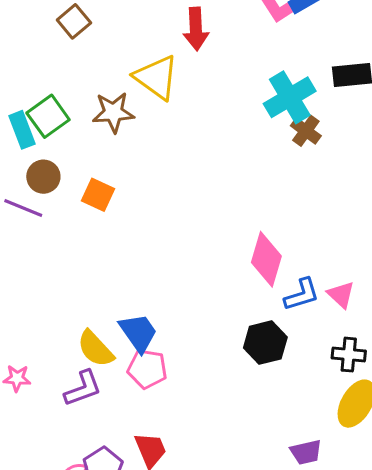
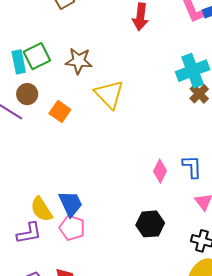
yellow triangle: (156, 77) -> (109, 94), moved
pink diamond: (266, 259) -> (160, 171), size x0.7
blue L-shape: (302, 295) -> (192, 167), moved, turned -85

